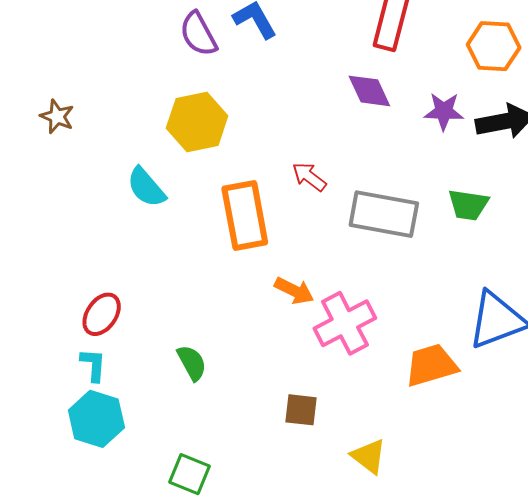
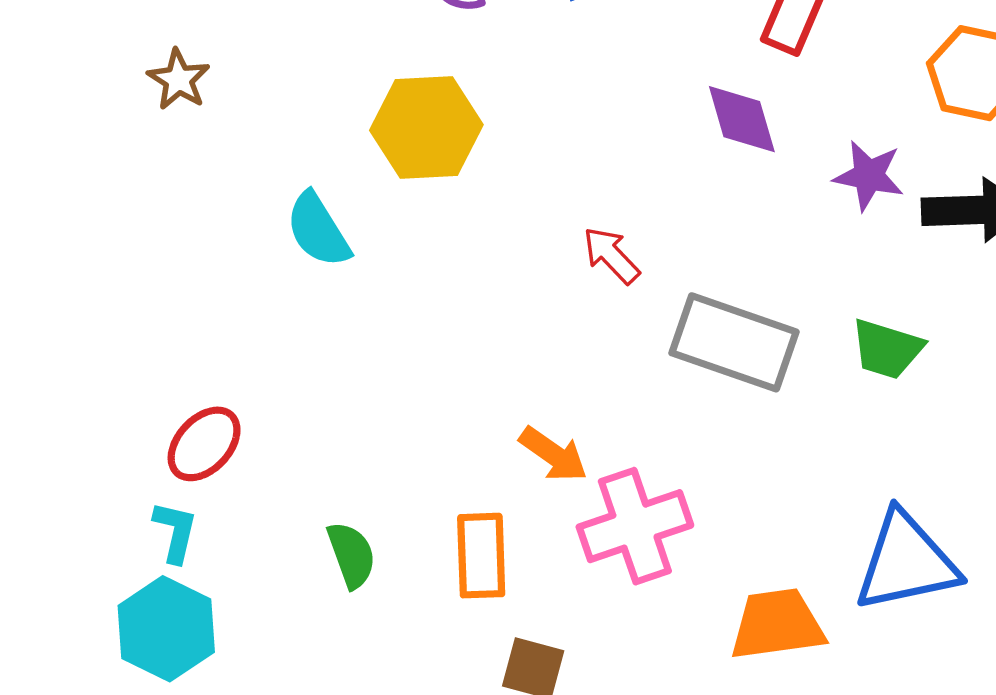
orange rectangle: (245, 216) -> (481, 556), moved, size x0.7

